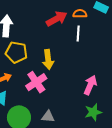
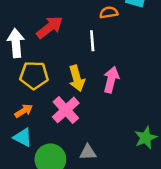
red arrow: (57, 19) -> (50, 27), moved
white line: (78, 34) -> (92, 41), moved
pink arrow: (90, 85) -> (111, 80), moved

